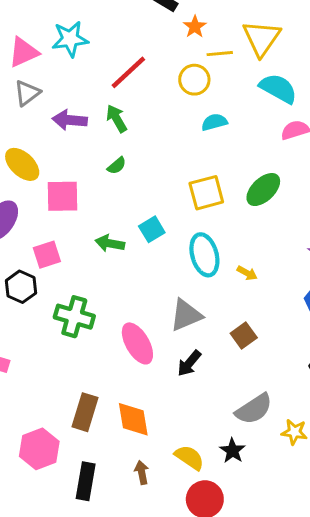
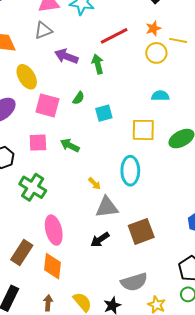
orange star: (195, 27) -> (153, 28), moved
cyan semicircle: (214, 122) -> (160, 96), moved
green semicircle: (117, 166) -> (79, 98), moved, turned -32
cyan square: (152, 229) -> (104, 113), moved
pink square: (47, 255) -> (38, 143), moved
yellow arrow: (247, 273) -> (95, 184), moved
brown square: (244, 335) -> (141, 231), size x1.5
pink ellipse: (137, 343) -> (54, 230), moved

